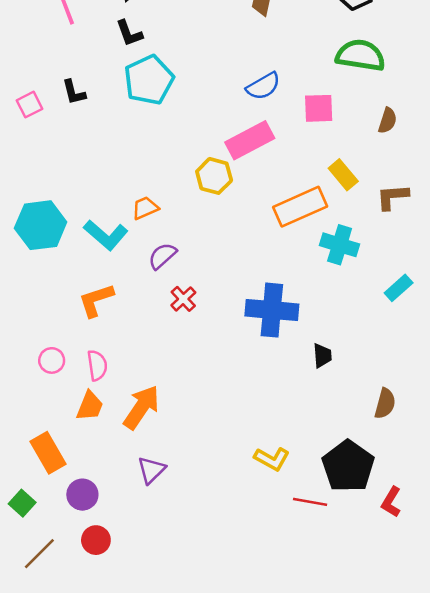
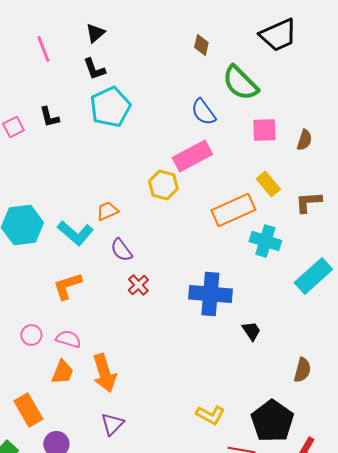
green semicircle: (360, 55) -> (240, 83), moved, turned -144
blue semicircle: (263, 86) -> (203, 112), turned 84
pink square: (319, 108) -> (264, 130), moved
purple semicircle: (162, 256) -> (121, 250), turned -85
cyan rectangle: (399, 288) -> (313, 276), size x1.6
black trapezoid: (322, 356) -> (251, 331), turned -30
pink semicircle: (97, 365) -> (68, 339), turned -65
orange arrow: (141, 407) -> (104, 373), turned 129

